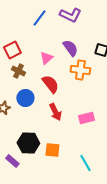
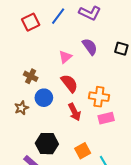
red square: (12, 50) -> (31, 22), moved
orange cross: (80, 70) -> (99, 97), moved
brown cross: (18, 71) -> (31, 76), moved
orange square: (52, 150) -> (83, 151), moved, turned -35

